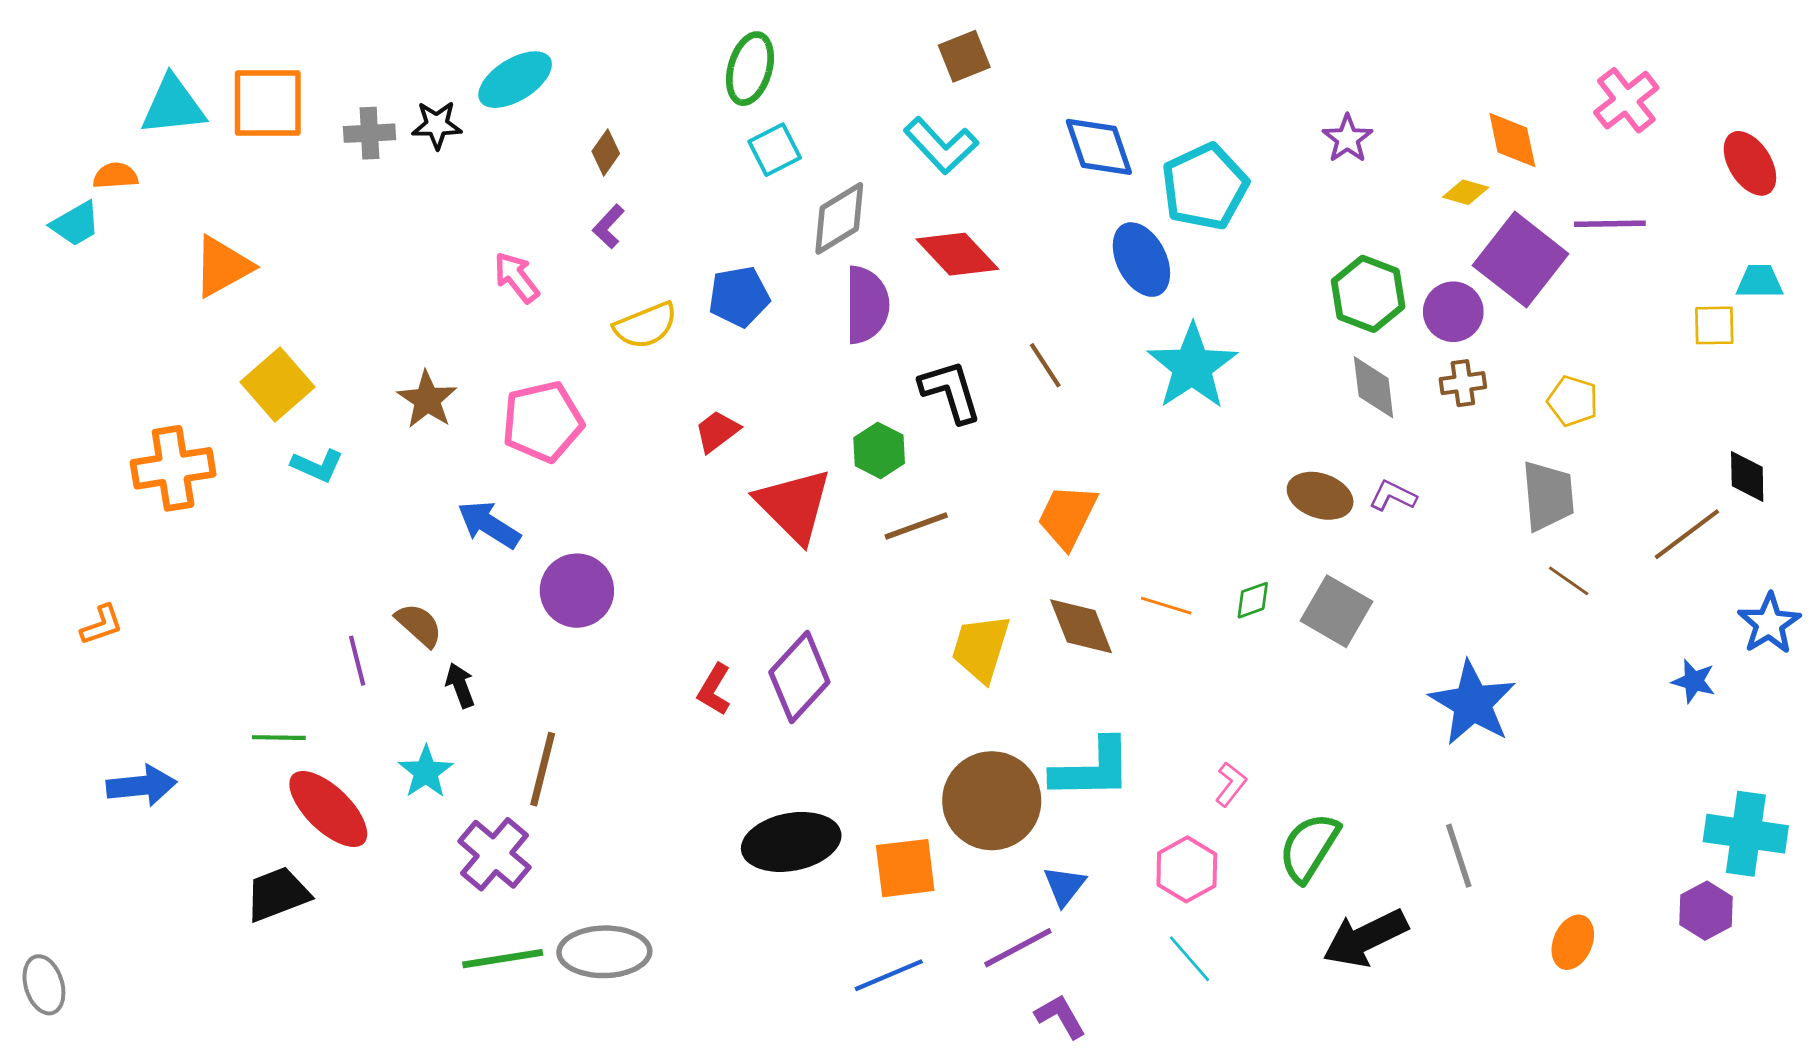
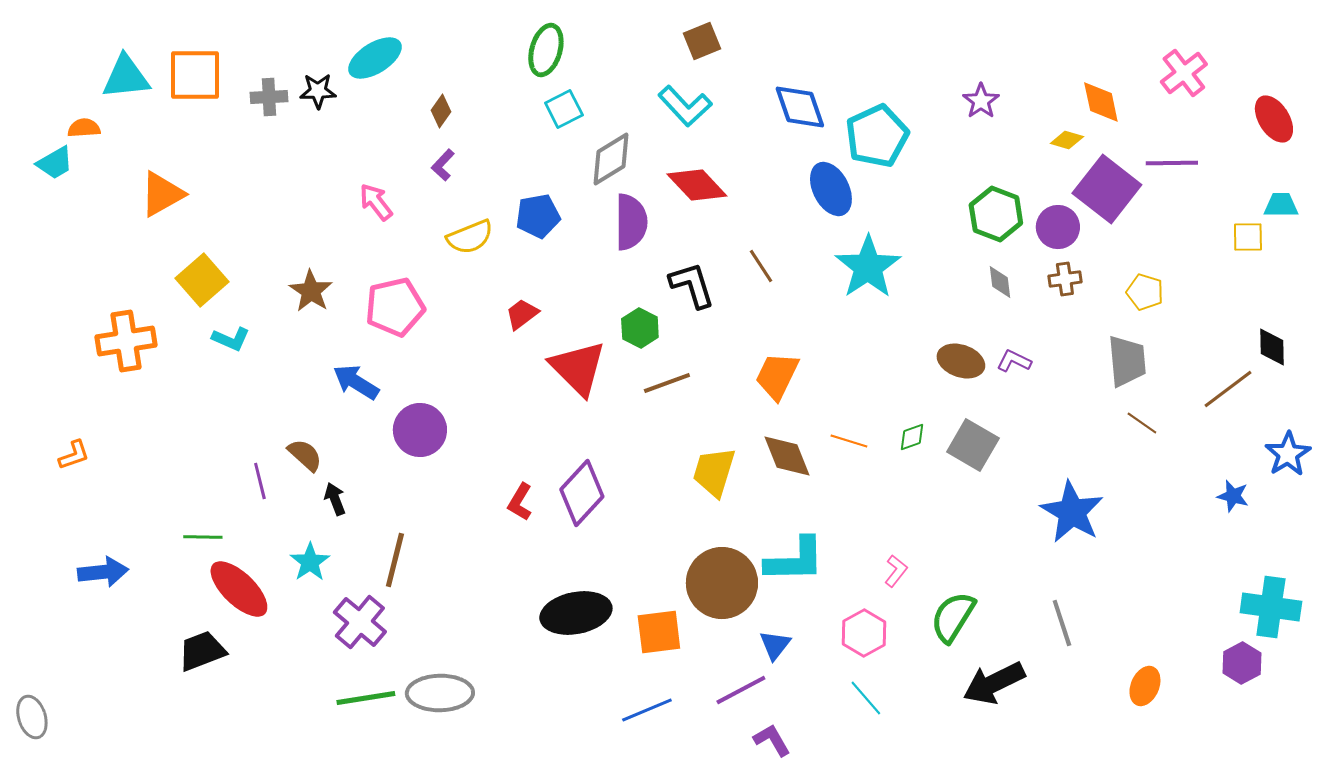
gray diamond: (1374, 387) -> (1000, 282), size x0.7

